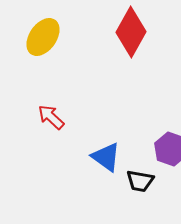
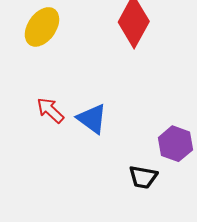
blue triangle: (106, 157) -> (92, 119), moved

